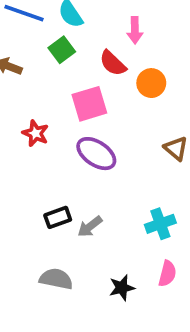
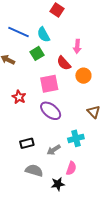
cyan cross: (160, 224) -> (76, 138), moved
gray arrow: (90, 226) -> (54, 150), moved
pink semicircle: (167, 274) -> (71, 168), moved
gray semicircle: (56, 279) -> (34, 170), moved

